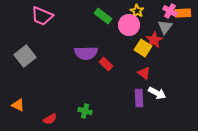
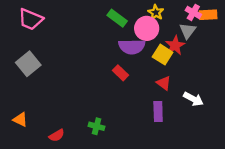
pink trapezoid: (42, 16) -> (31, 19), moved
purple semicircle: (86, 53) -> (132, 47), moved
white arrow: (157, 93) -> (193, 99), moved

